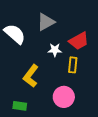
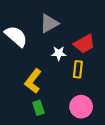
pink circle: (64, 97) -> (81, 107), moved
green rectangle: (20, 106) -> (38, 108), moved, turned 64

